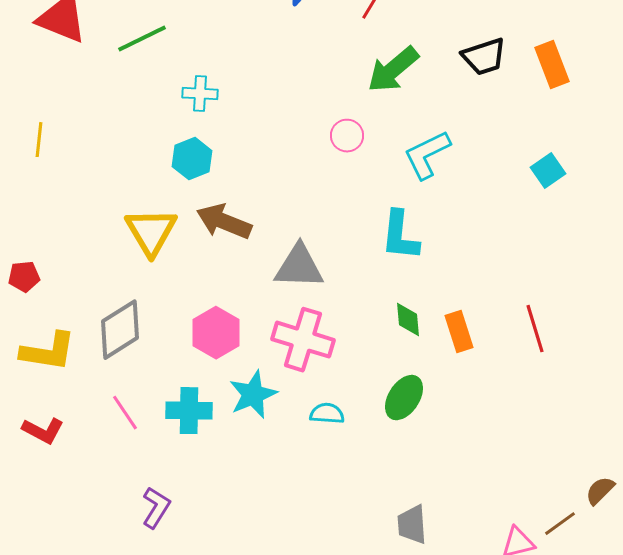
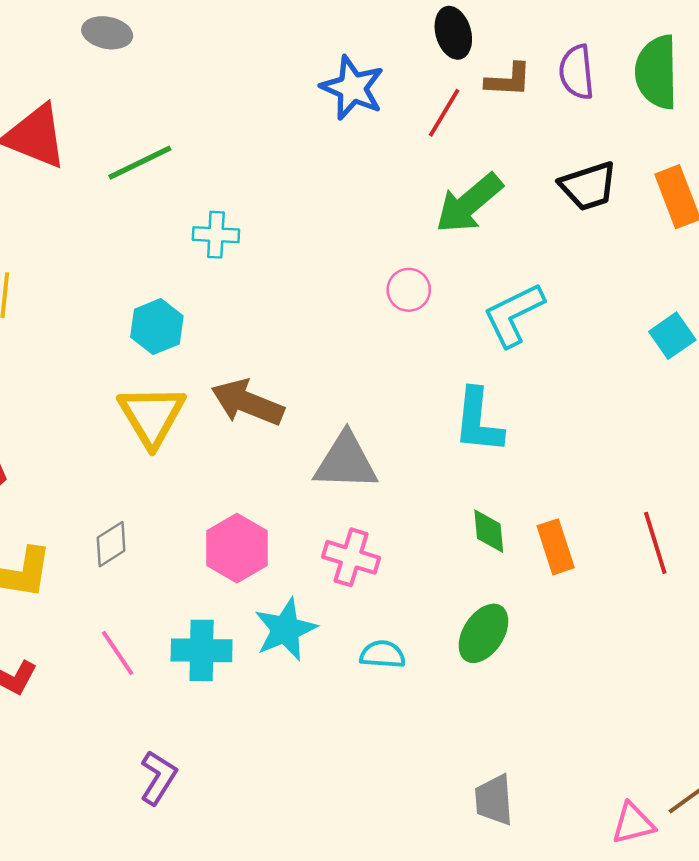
cyan hexagon: (192, 159) -> (157, 327), moved
gray diamond: (120, 330) -> (111, 544), size x0.6
pink cross: (303, 340) -> (351, 557), size x0.7

